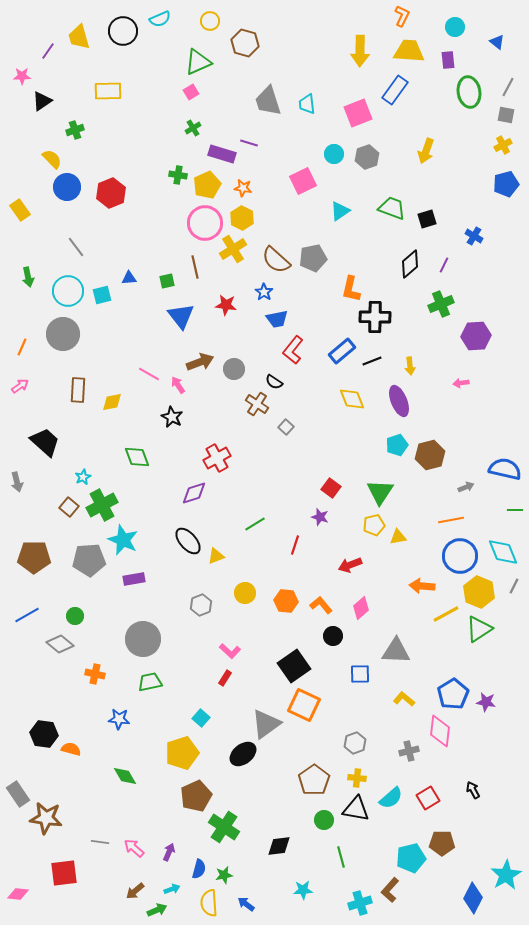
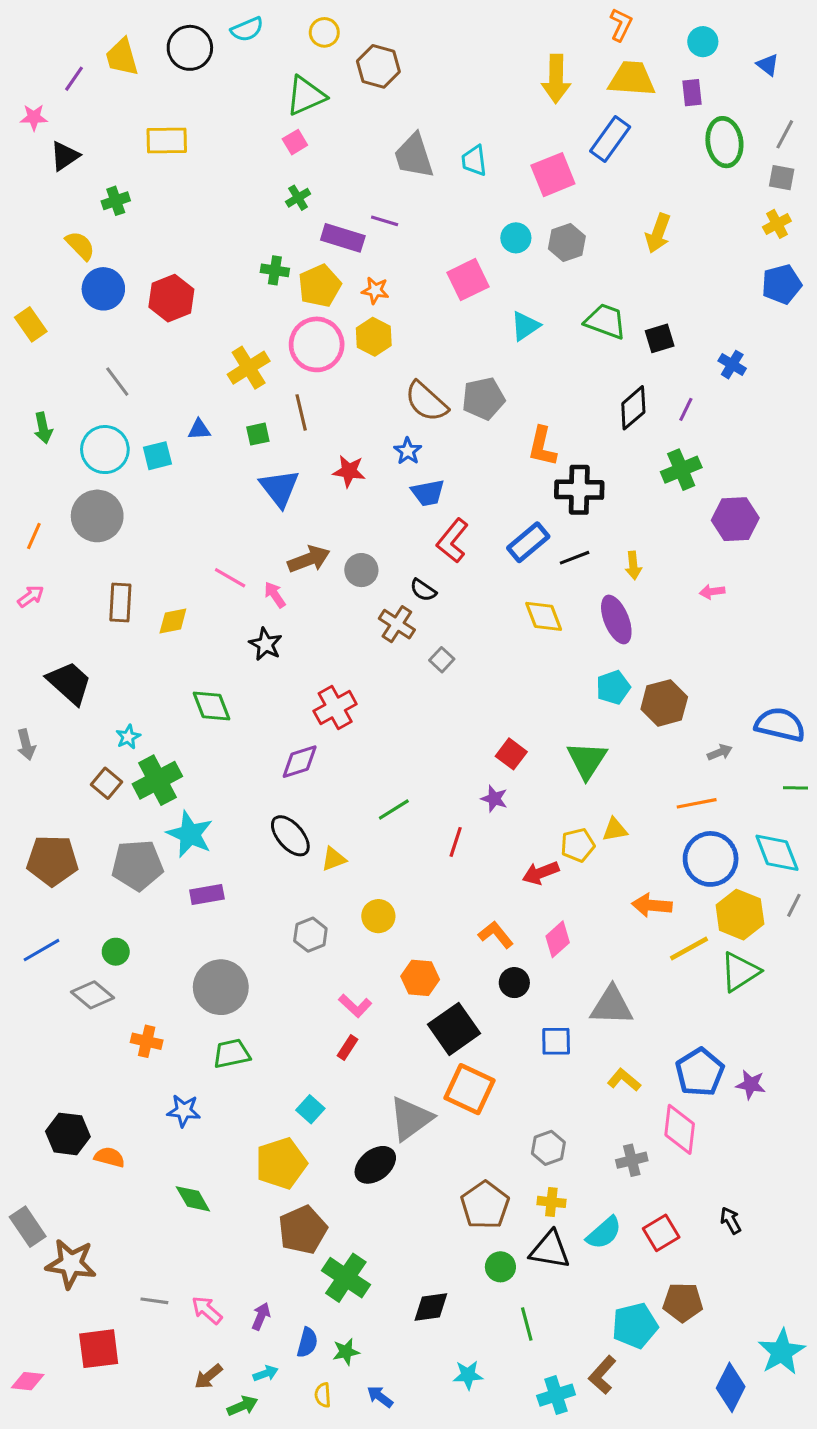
yellow cross: (233, 249) -> (249, 368), moved
yellow pentagon: (374, 525) -> (578, 845), moved
orange hexagon: (286, 601) -> (420, 978), moved
yellow semicircle: (209, 903) -> (323, 1395), size x0.6

